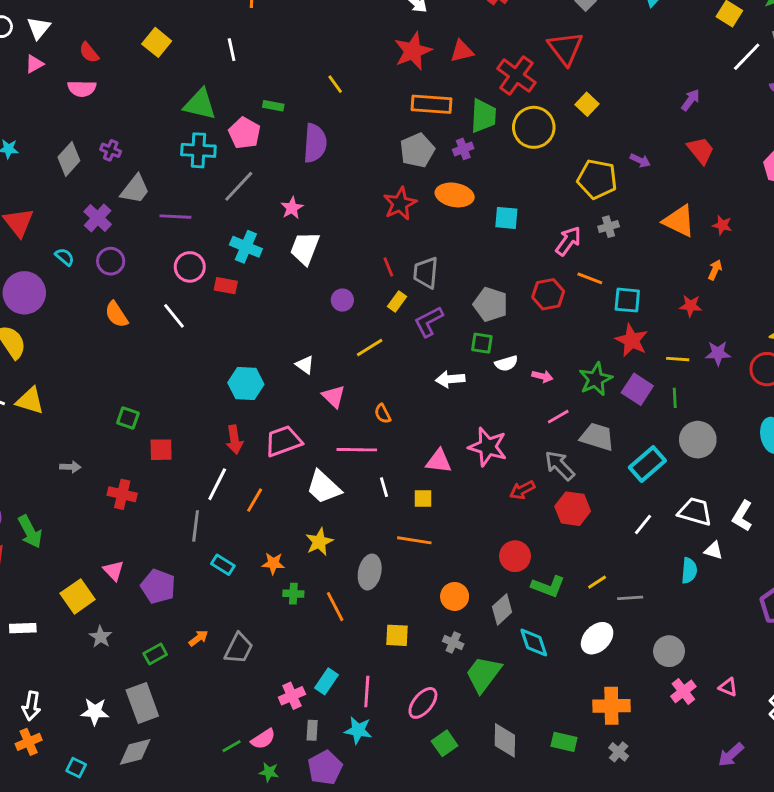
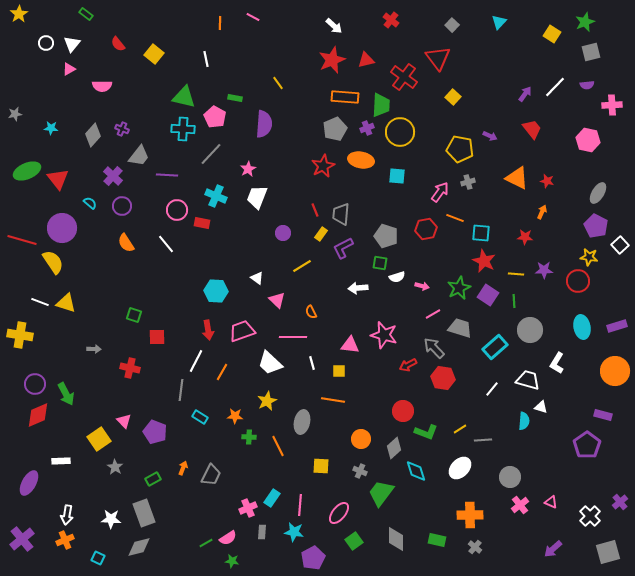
red semicircle: (89, 52) -> (118, 44), moved
white line: (747, 57) -> (555, 87), moved
yellow circle: (534, 127) -> (400, 132), moved
white L-shape: (742, 516) -> (557, 363), moved
orange arrow: (198, 638) -> (183, 468), turned -32
purple pentagon: (325, 768) -> (313, 558), moved

